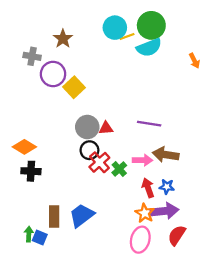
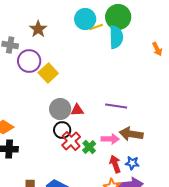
cyan semicircle: (149, 47) -> (116, 37), turned -70

